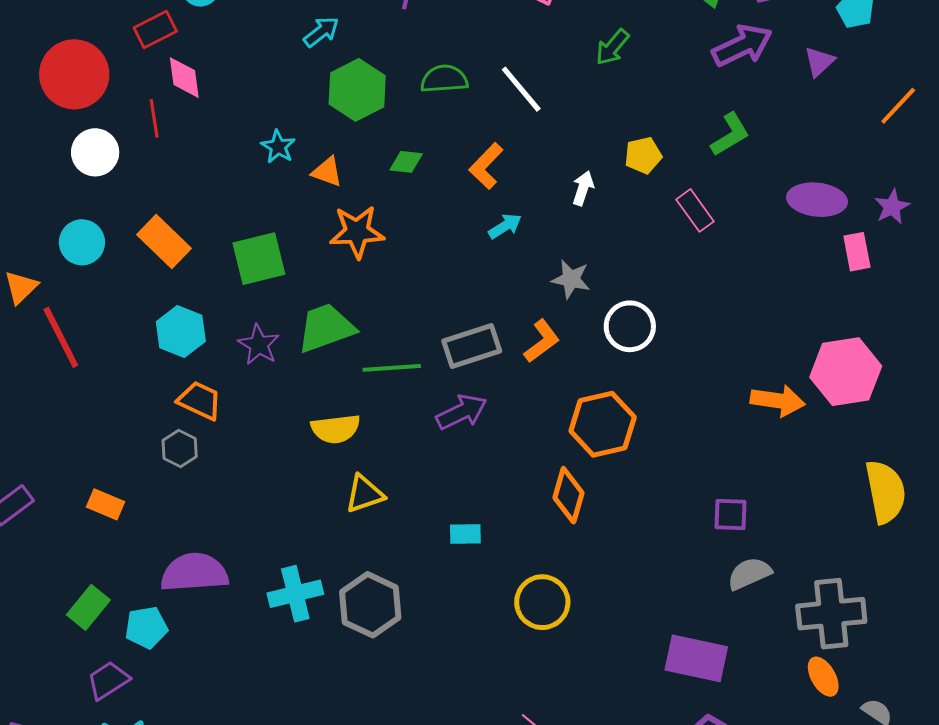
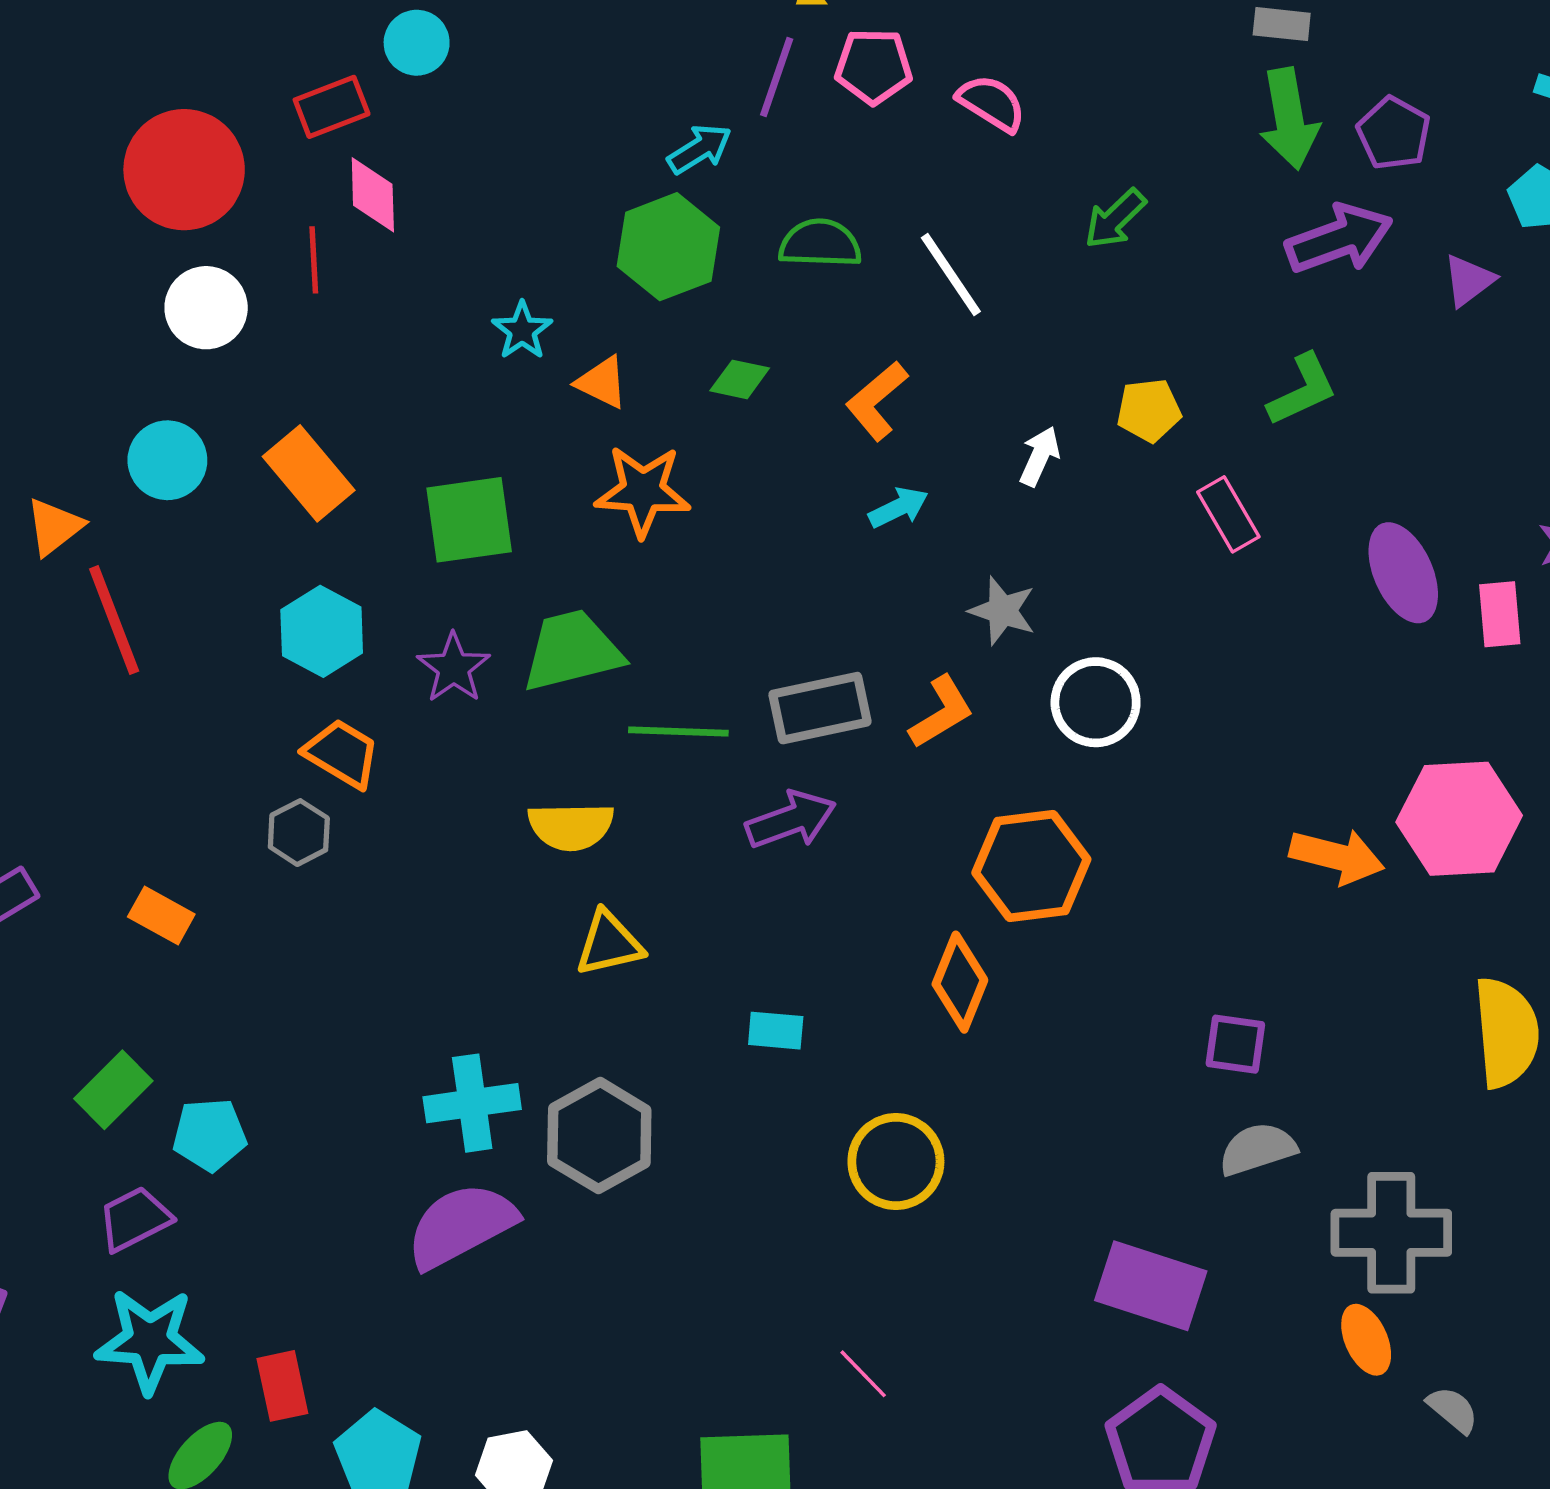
cyan arrow: (321, 32) -> (700, 149), moved
purple ellipse: (817, 200) -> (1403, 573), moved, turned 54
purple semicircle: (194, 573) -> (461, 1225), moved, turned -30

